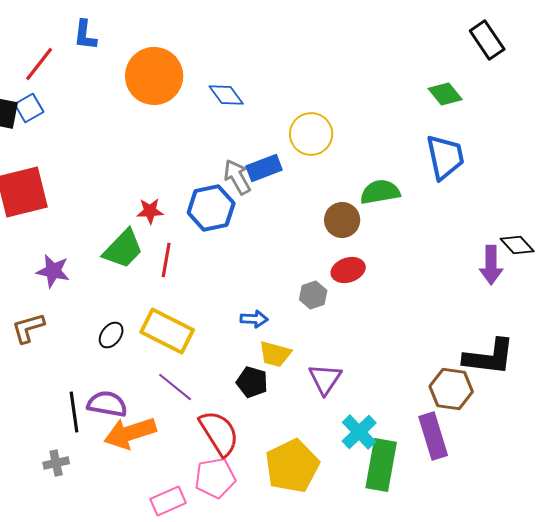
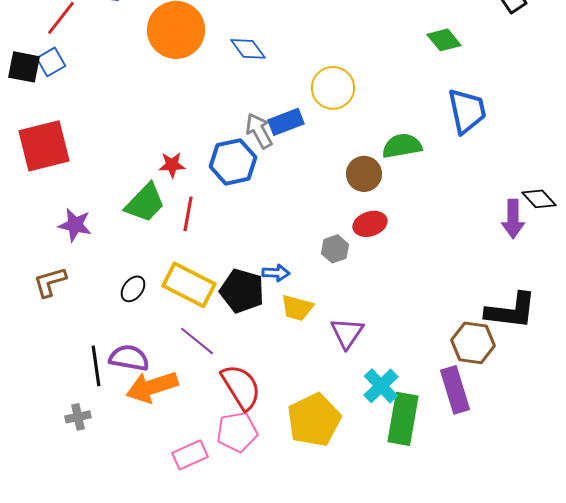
green diamond: (445, 94) -> (444, 40), moved
black pentagon: (252, 382) -> (242, 291), moved, size x1.4

